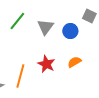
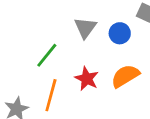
green line: (17, 21) -> (47, 55), moved
orange semicircle: (74, 62) -> (125, 76), size x1.5

